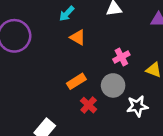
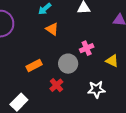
orange rectangle: (76, 81) -> (34, 66), moved
gray circle: (113, 85) -> (68, 64), moved

